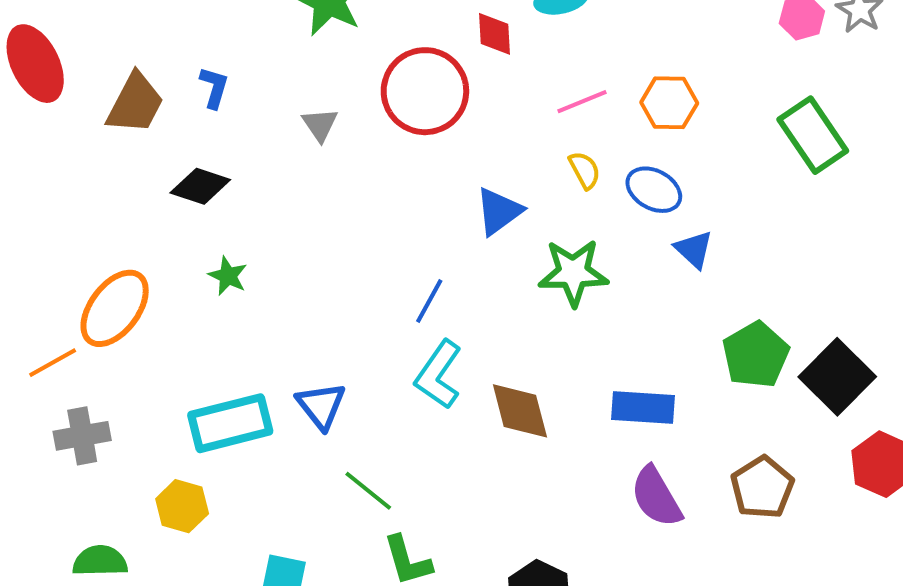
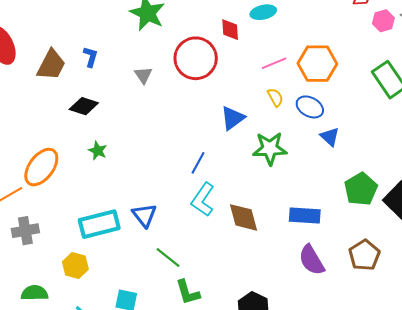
orange hexagon: (669, 103) -> (317, 64), size x1.4

